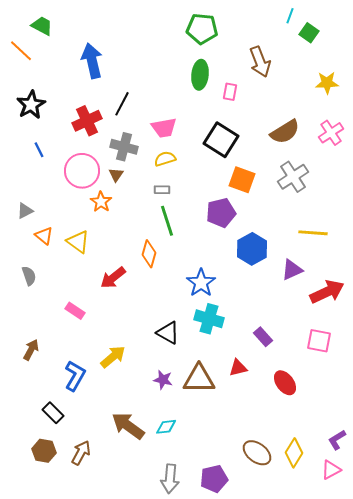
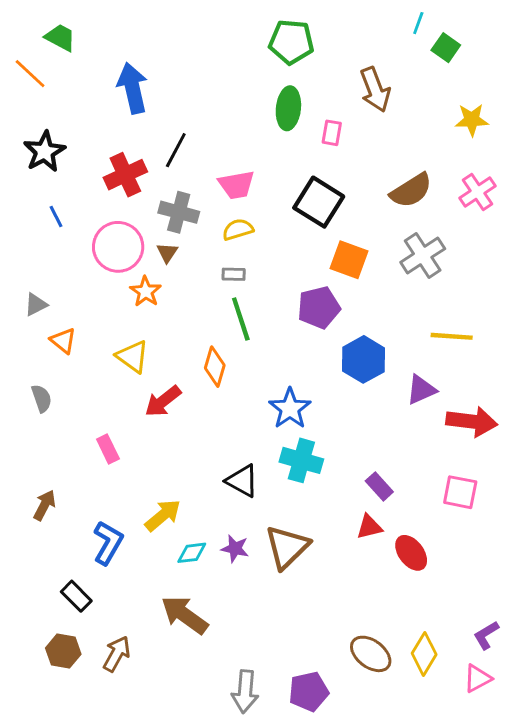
yellow triangle: (78, 242) -> (133, 357), moved
red arrow: (327, 292) -> (472, 422), turned 32
pink rectangle: (75, 311) -> (108, 449), turned 30
red triangle: (238, 368) -> (369, 527), moved
brown triangle: (199, 379) -> (287, 547), turned -44
cyan diamond: (166, 427) -> (192, 553), moved

